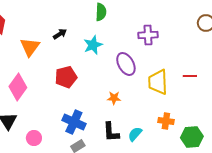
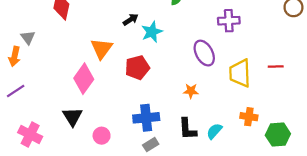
cyan star: (93, 45) -> (152, 32), moved
orange triangle: (30, 47) -> (102, 49), moved
blue cross: (74, 122) -> (146, 118), turned -30

